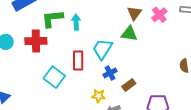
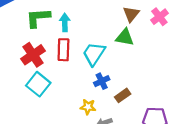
red cross: (36, 41) -> (33, 55), moved, turned -35
red rectangle: (78, 61) -> (63, 50), moved

